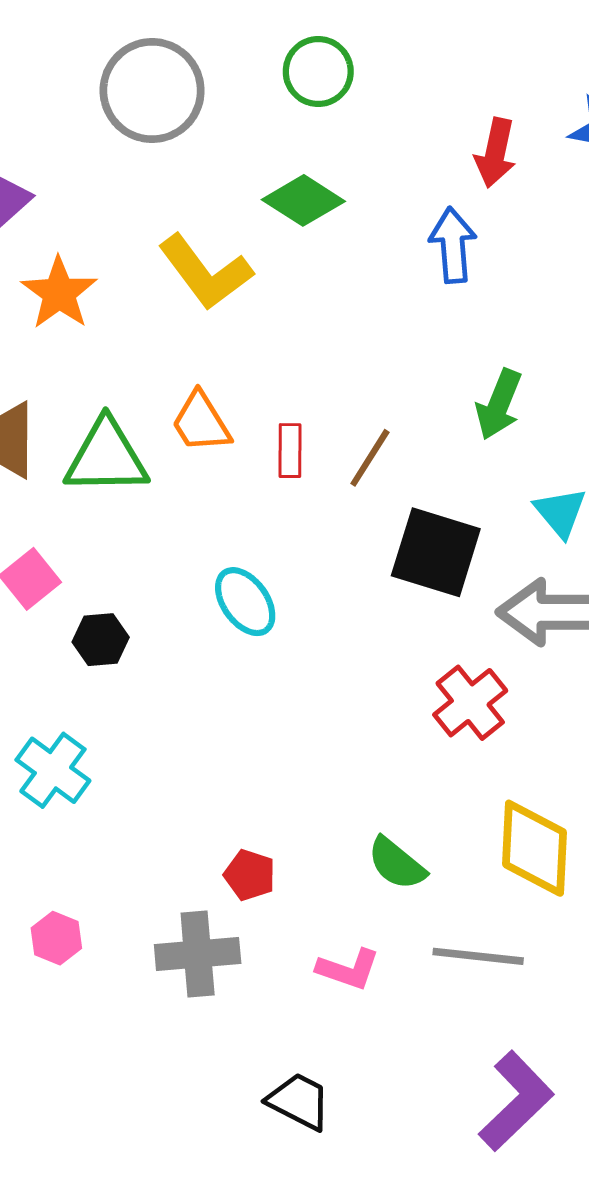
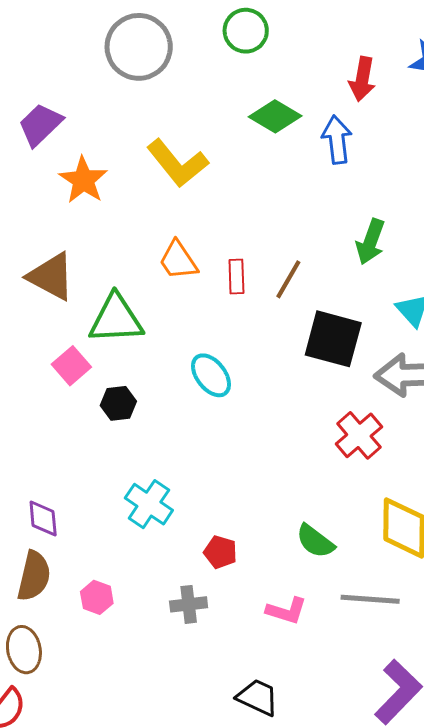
green diamond: (303, 200) -> (275, 116), moved
green triangle: (106, 457) -> (116, 319), moved
cyan cross: (53, 770) -> (149, 504), moved
gray cross: (198, 954) -> (189, 604), size x0.7

